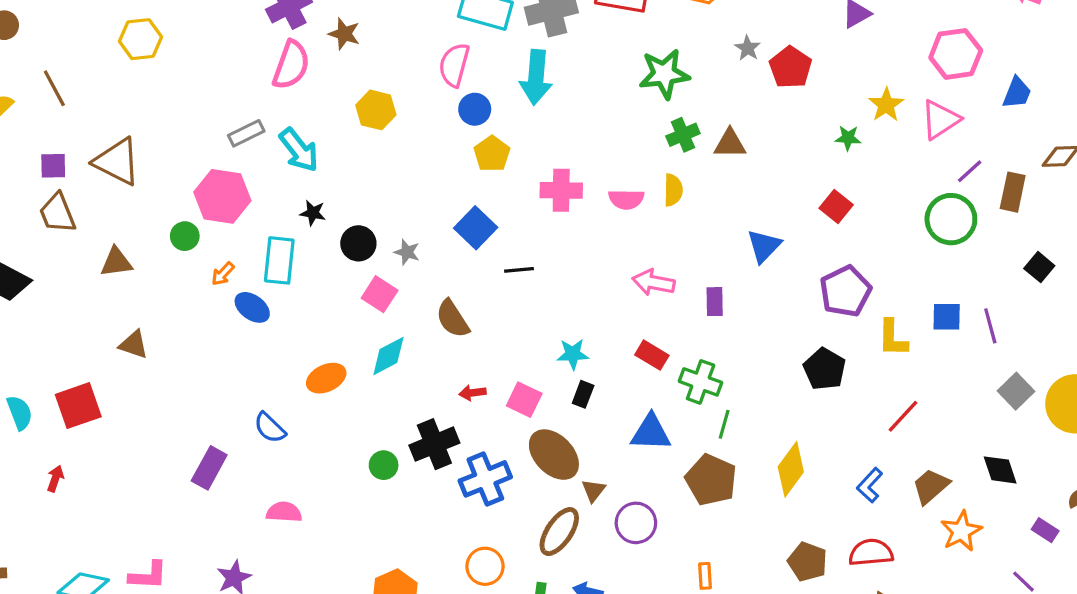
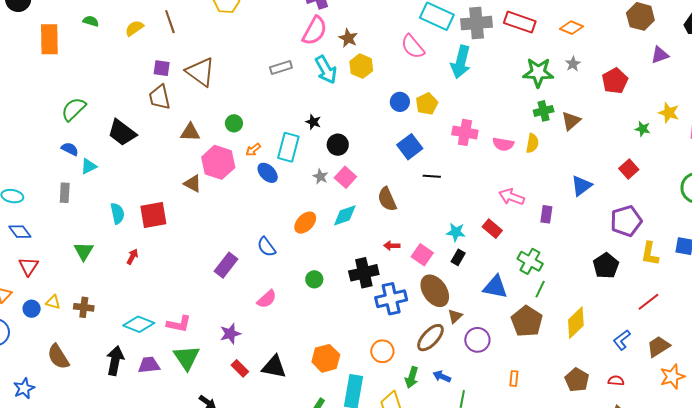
brown star: (344, 34) -> (348, 38), moved
gray star: (748, 48) -> (573, 64), moved
pink semicircle: (454, 65) -> (413, 47), turned -64
yellow star: (886, 105) -> (669, 113), turned -30
blue circle: (475, 109) -> (400, 102), moved
brown triangle: (730, 144) -> (571, 121), turned -50
cyan arrow: (299, 150) -> (326, 70), moved
pink hexagon: (222, 196) -> (218, 162), moved
gray star: (407, 252) -> (320, 177), moved
red rectangle: (652, 355) -> (492, 229), moved
orange ellipse: (326, 378) -> (305, 223), turned -30
green circle: (384, 465) -> (314, 279), moved
pink semicircle: (284, 512) -> (267, 299), turned 125
red semicircle: (871, 553) -> (616, 381), size x0.6

